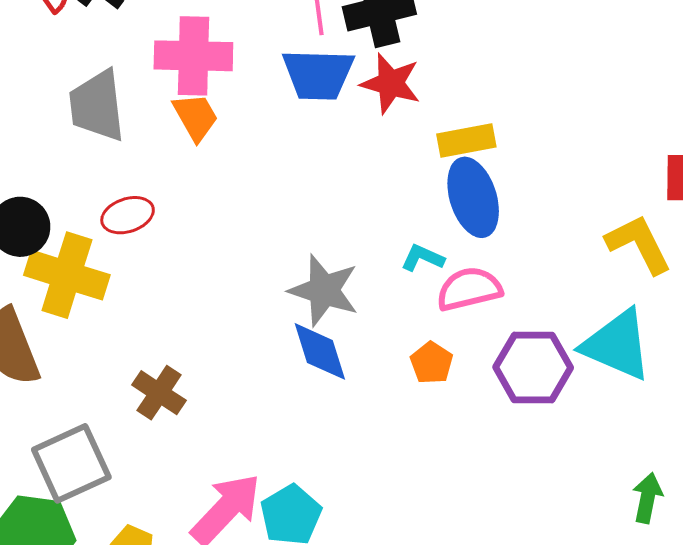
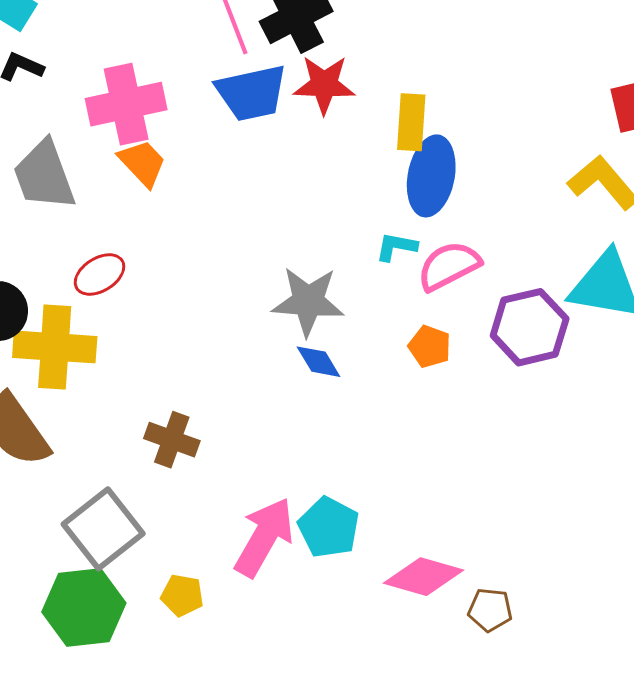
yellow rectangle: (466, 140) -> (411, 122), turned -62
blue ellipse: (473, 197) -> (431, 176), turned 42
blue diamond: (320, 351) -> (319, 362), size x0.7

